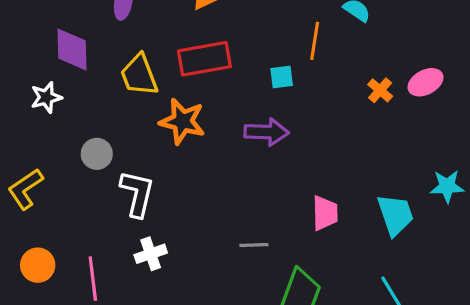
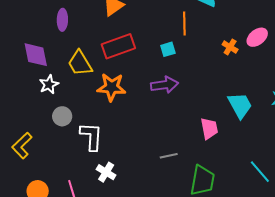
white star: (46, 97) -> (49, 84), moved
cyan trapezoid: (395, 215) -> (240, 105), moved
white cross: (151, 254) -> (106, 172), turned -30

